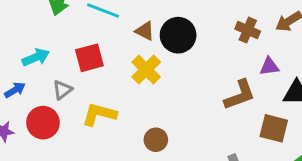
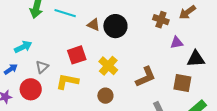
red square: (89, 58) -> (77, 55), moved
yellow cross: (146, 70) -> (108, 66), moved
brown L-shape: (240, 95) -> (146, 77), moved

